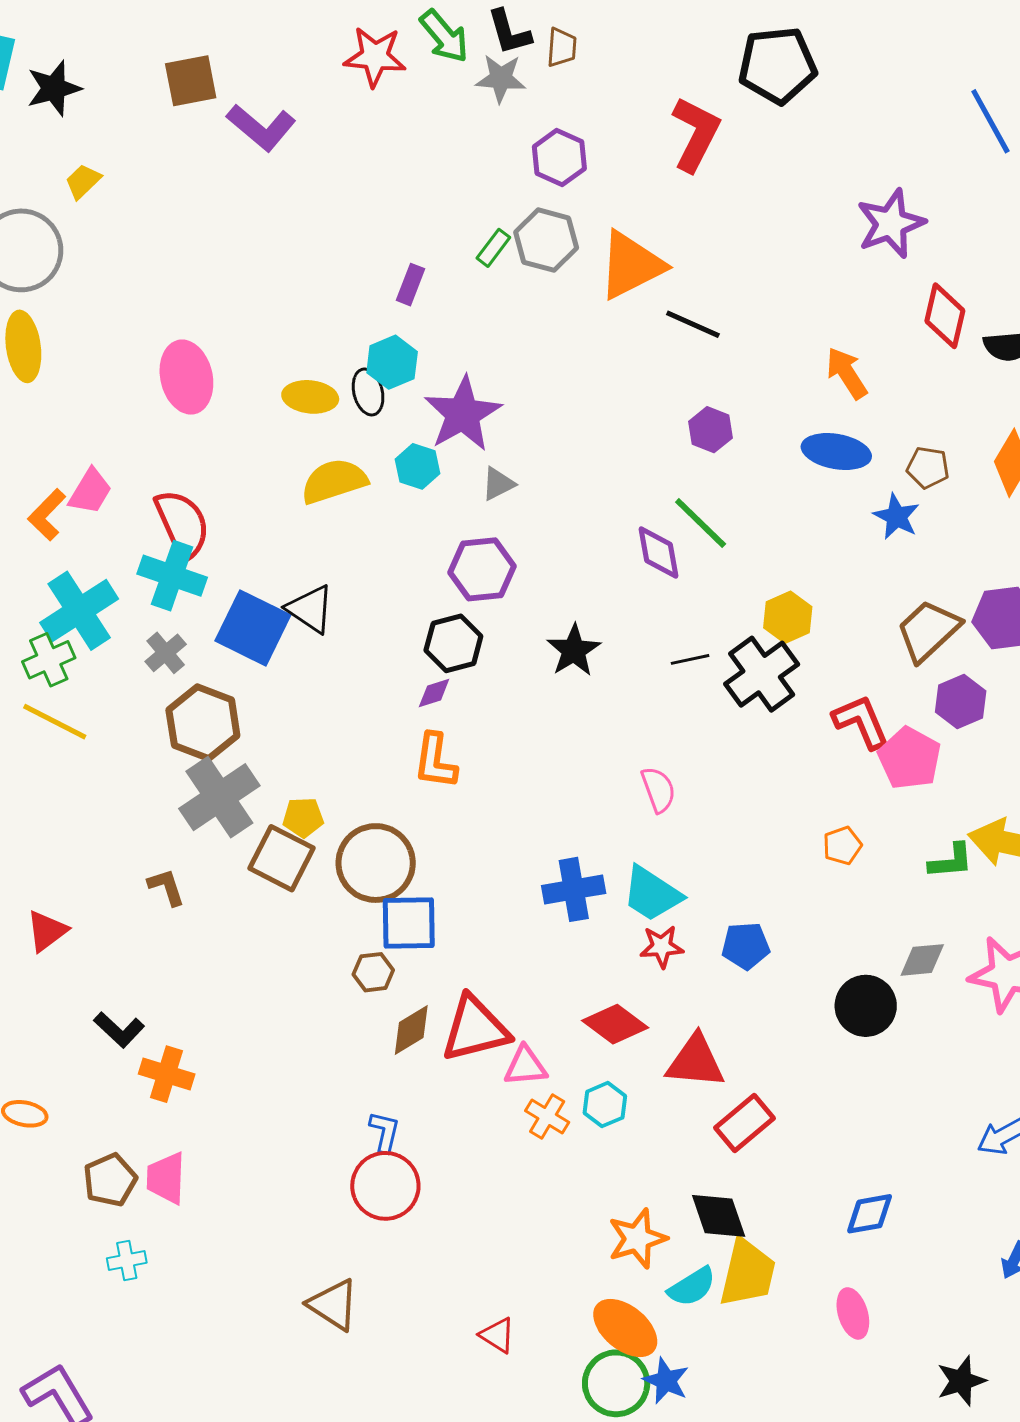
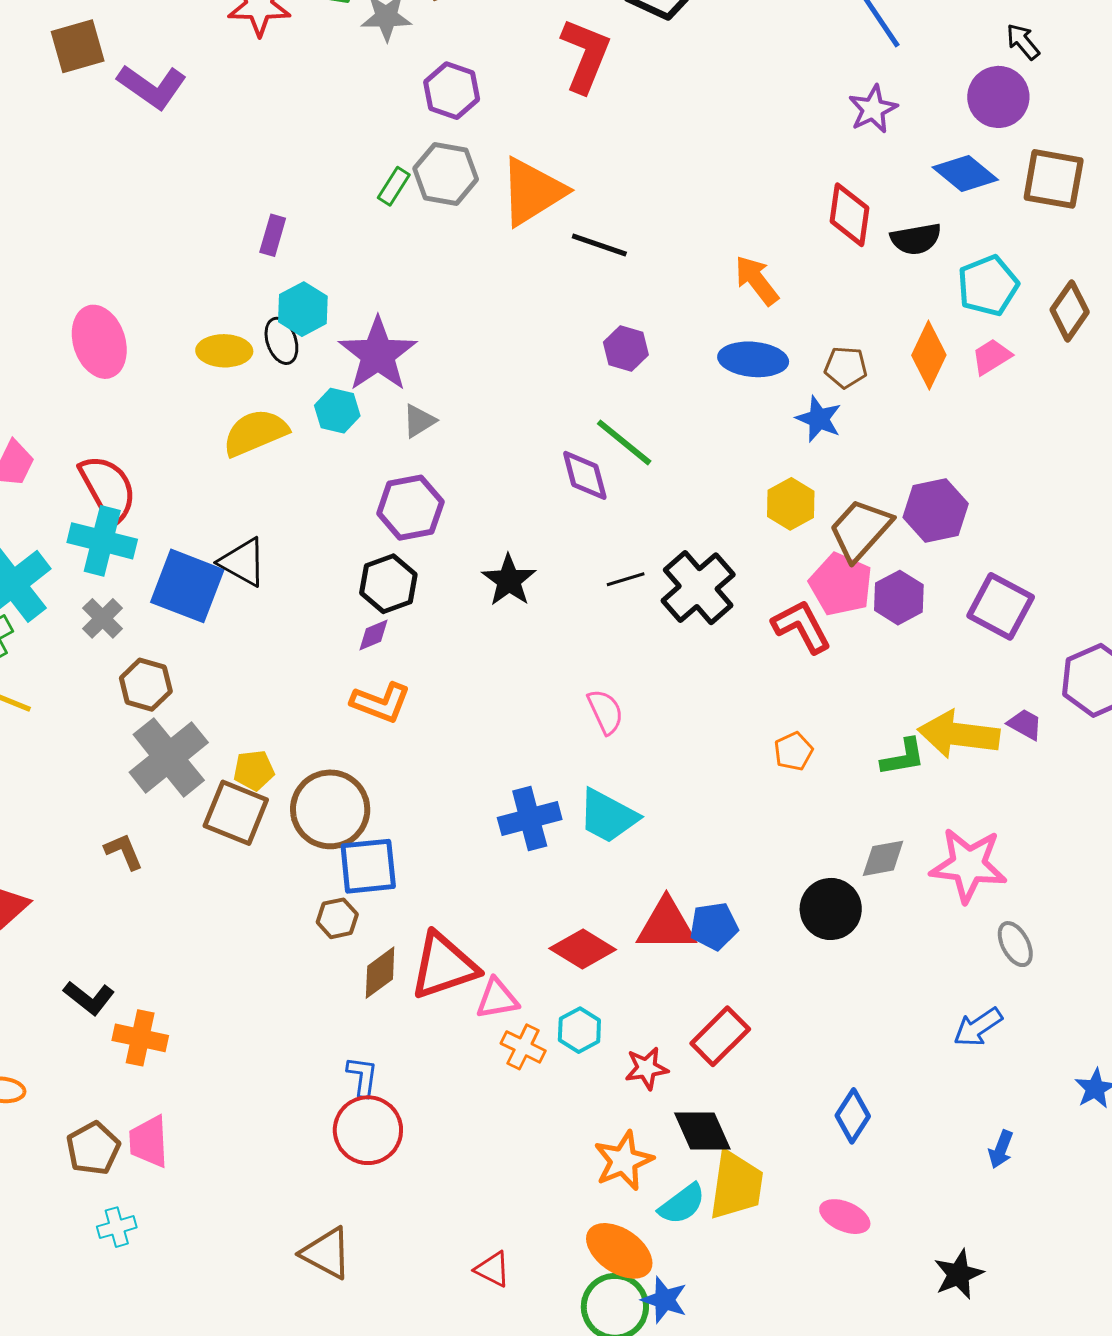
purple star: (891, 224) -> (873, 109), moved, size x0.7
purple rectangle: (411, 285) -> (273, 235), moved
yellow hexagon: (788, 617) -> (791, 504), moved
brown hexagon: (203, 723) -> (146, 685), size x0.7
pink pentagon: (909, 758) -> (841, 584), moved
orange L-shape: (435, 761) -> (381, 703), turned -72
blue pentagon: (746, 946) -> (714, 926), moved
red star: (662, 947) -> (647, 1068), moved
red triangle: (695, 1062) -> (666, 925), moved
blue diamond: (870, 1214) -> (853, 1116), turned -42
pink ellipse: (853, 1313) -> (845, 1217), turned -45

